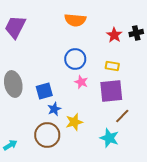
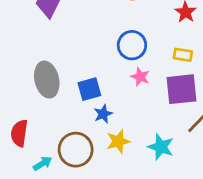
yellow star: (74, 122) -> (118, 141), moved
brown circle: (47, 135) -> (76, 150), moved
cyan star: (109, 138) -> (161, 147), moved

